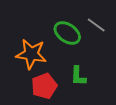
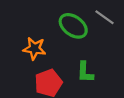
orange star: (31, 54) -> (34, 49), size x0.7

